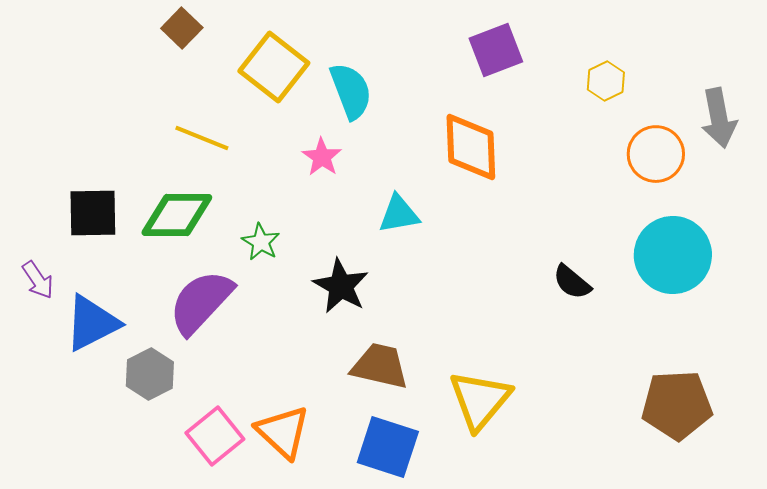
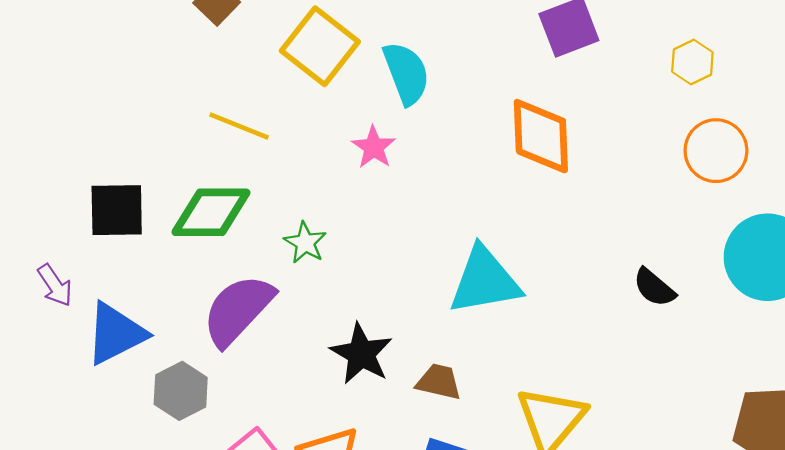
orange circle: (656, 154) -> (716, 151), moved
cyan triangle: (399, 214) -> (485, 281), moved, size x1.6
black star: (341, 286) -> (361, 354), moved
brown trapezoid: (380, 366) -> (439, 382), size x0.7

